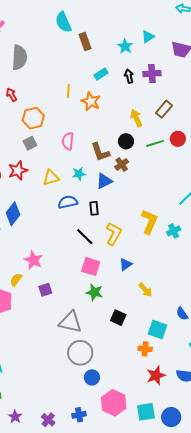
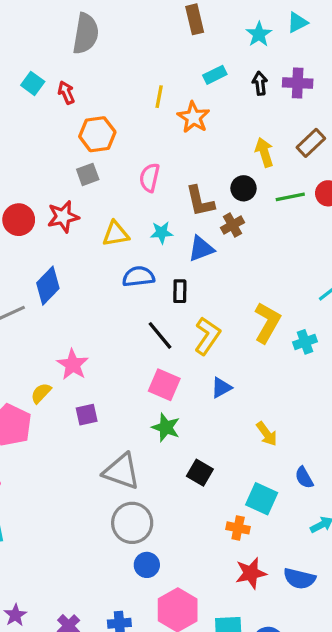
yellow arrow: (145, 290) -> (267, 434), moved

